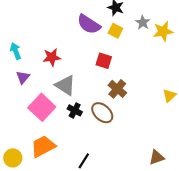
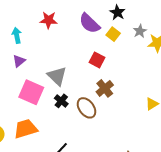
red star: (52, 57) -> (49, 20), moved
pink square: (42, 107) -> (31, 92), turned -30

